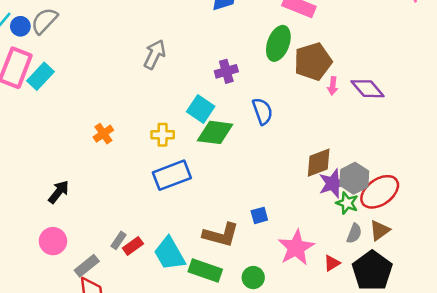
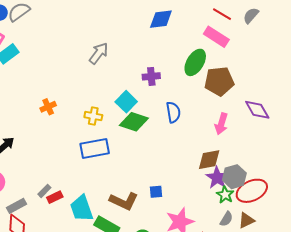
pink arrow: (333, 86) -> (221, 124), moved, size x1.5
purple star: (333, 183) -> (217, 178), turned -30

